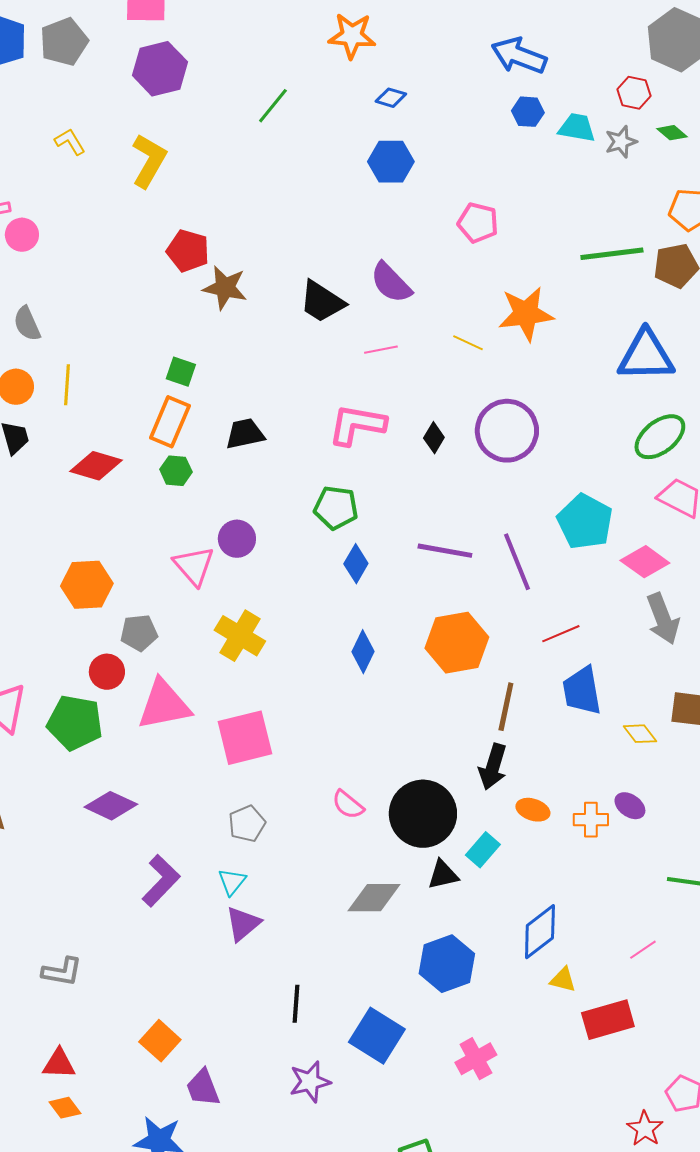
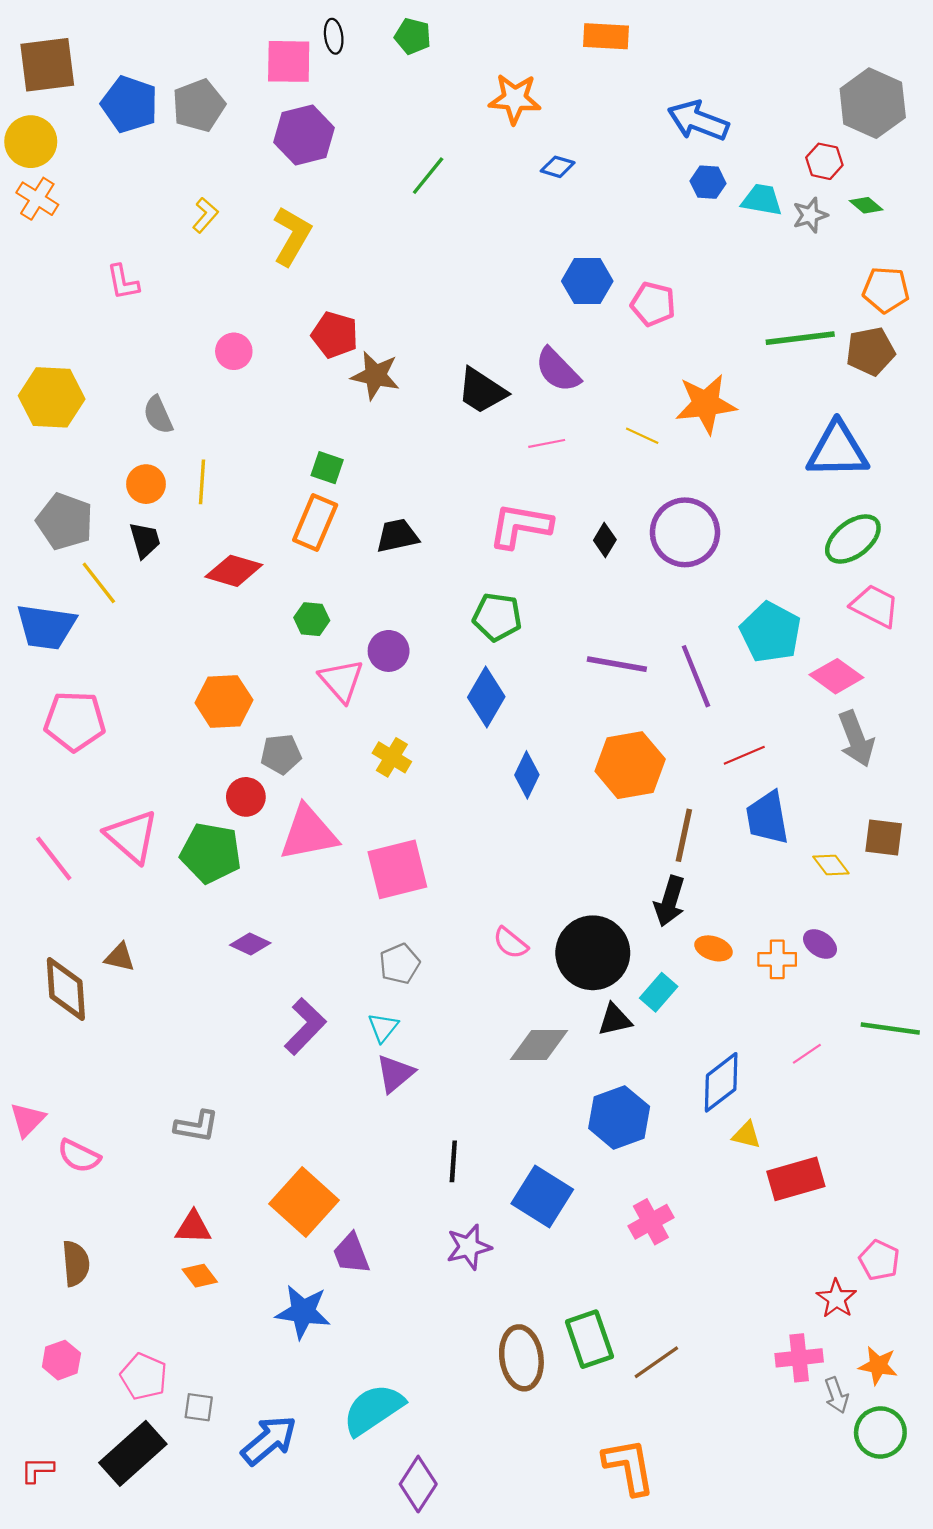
yellow L-shape: (70, 142) -> (205, 215), turned 72
blue hexagon: (391, 162) -> (587, 281), moved
pink circle: (22, 235) -> (234, 351), moved
green hexagon: (176, 471) -> (312, 619), moved
blue diamond: (356, 564) -> (486, 697), moved, size x1.4
yellow cross: (240, 636) -> (392, 757), size x0.7
purple diamond: (111, 806) -> (250, 944), size x0.7
pink line: (643, 950) -> (807, 1054), moved
orange square: (160, 1041) -> (304, 1202), size x1.5

